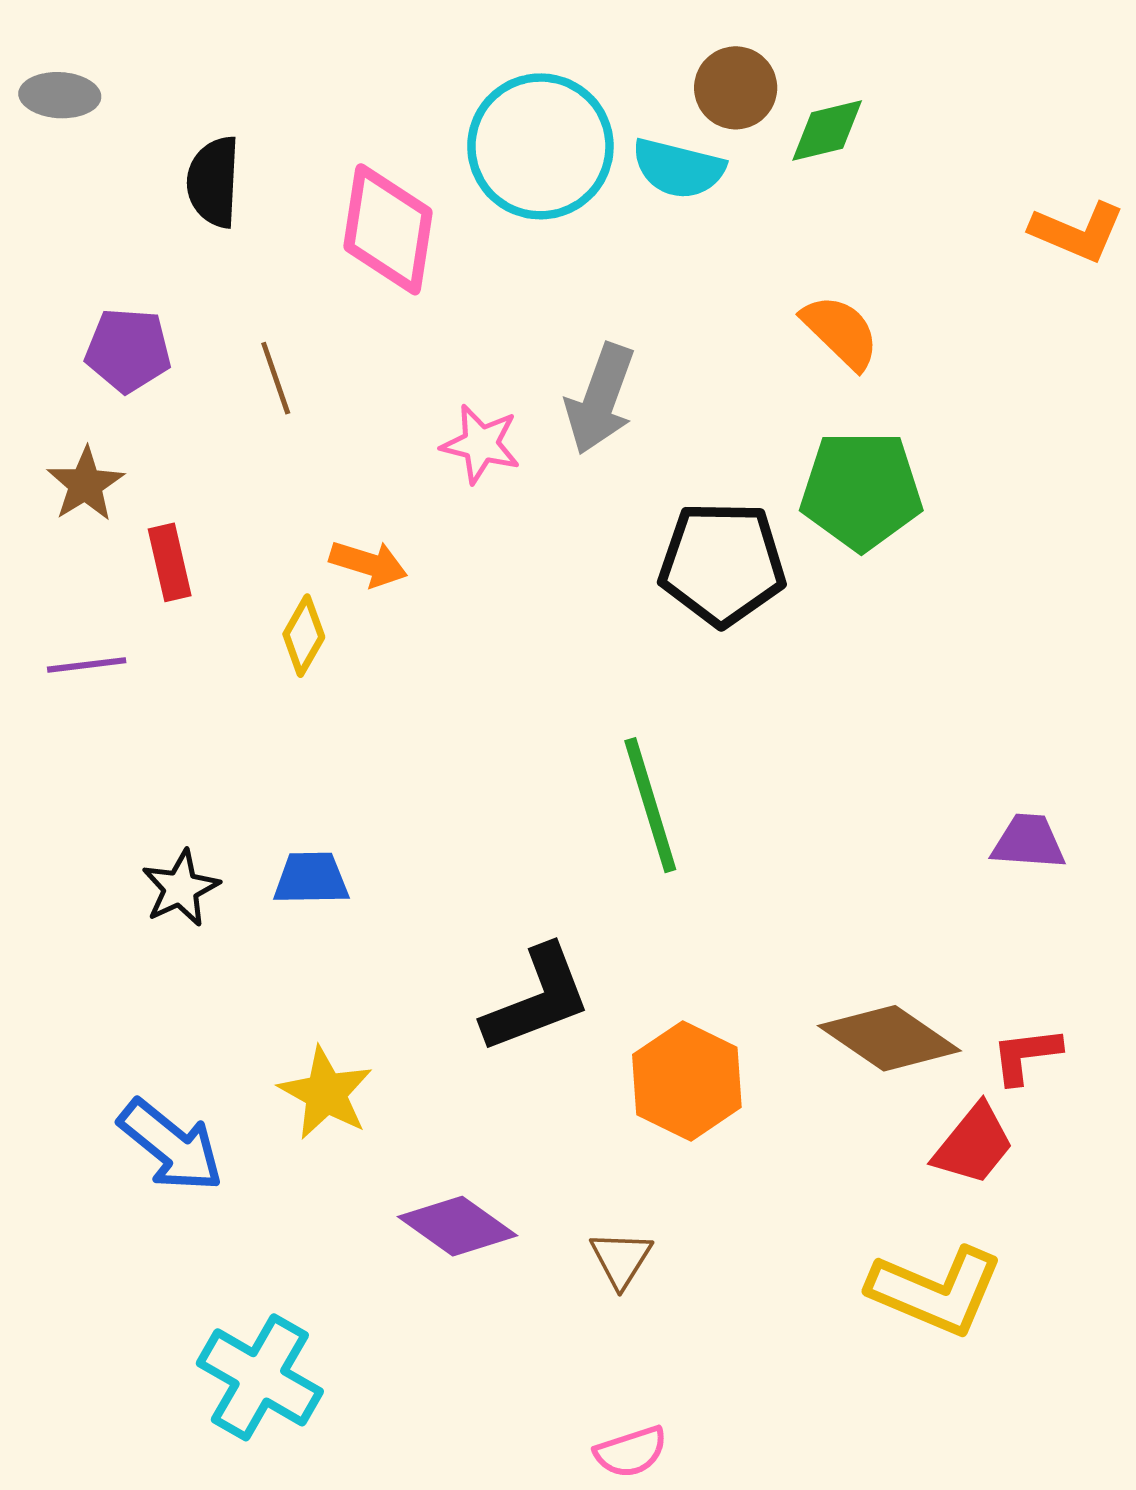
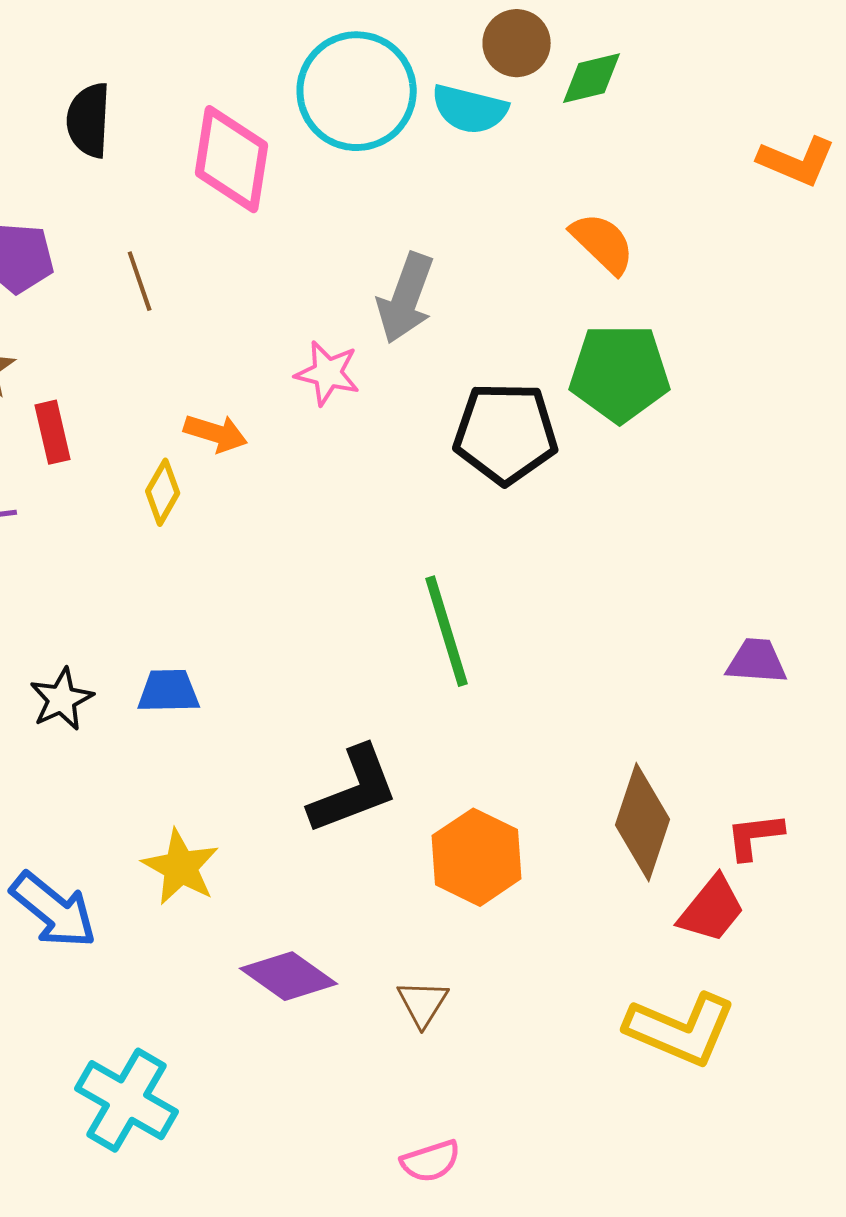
pink star: (481, 444) -> (328, 373), moved
brown diamond: (889, 1038) -> (643, 822), turned 74

